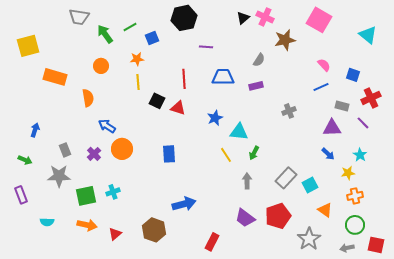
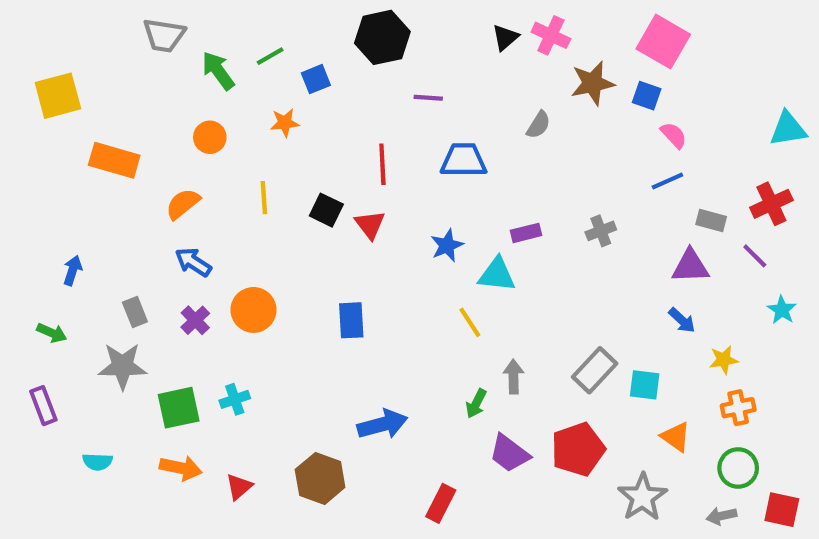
cyan triangle: (368, 35) -> (788, 129), moved, turned -48
blue square: (353, 75) -> (647, 96), moved
yellow line: (138, 82) -> (264, 198), moved
purple rectangle: (256, 86) -> (526, 233), moved
orange semicircle: (88, 98) -> (183, 204), turned -120
red triangle: (178, 108) -> (370, 225), turned 35
blue arrow: (107, 126) -> (193, 262), moved
green arrow: (254, 153) -> (476, 404), moved
cyan star: (360, 155) -> (782, 310), moved
cyan square: (310, 185) -> (645, 385), turned 35

